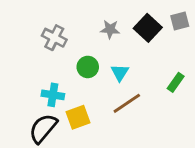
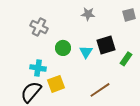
black square: (148, 28) -> (106, 45), moved, turned 30
gray star: (110, 29) -> (88, 14), moved
brown line: (127, 103) -> (100, 90), moved

